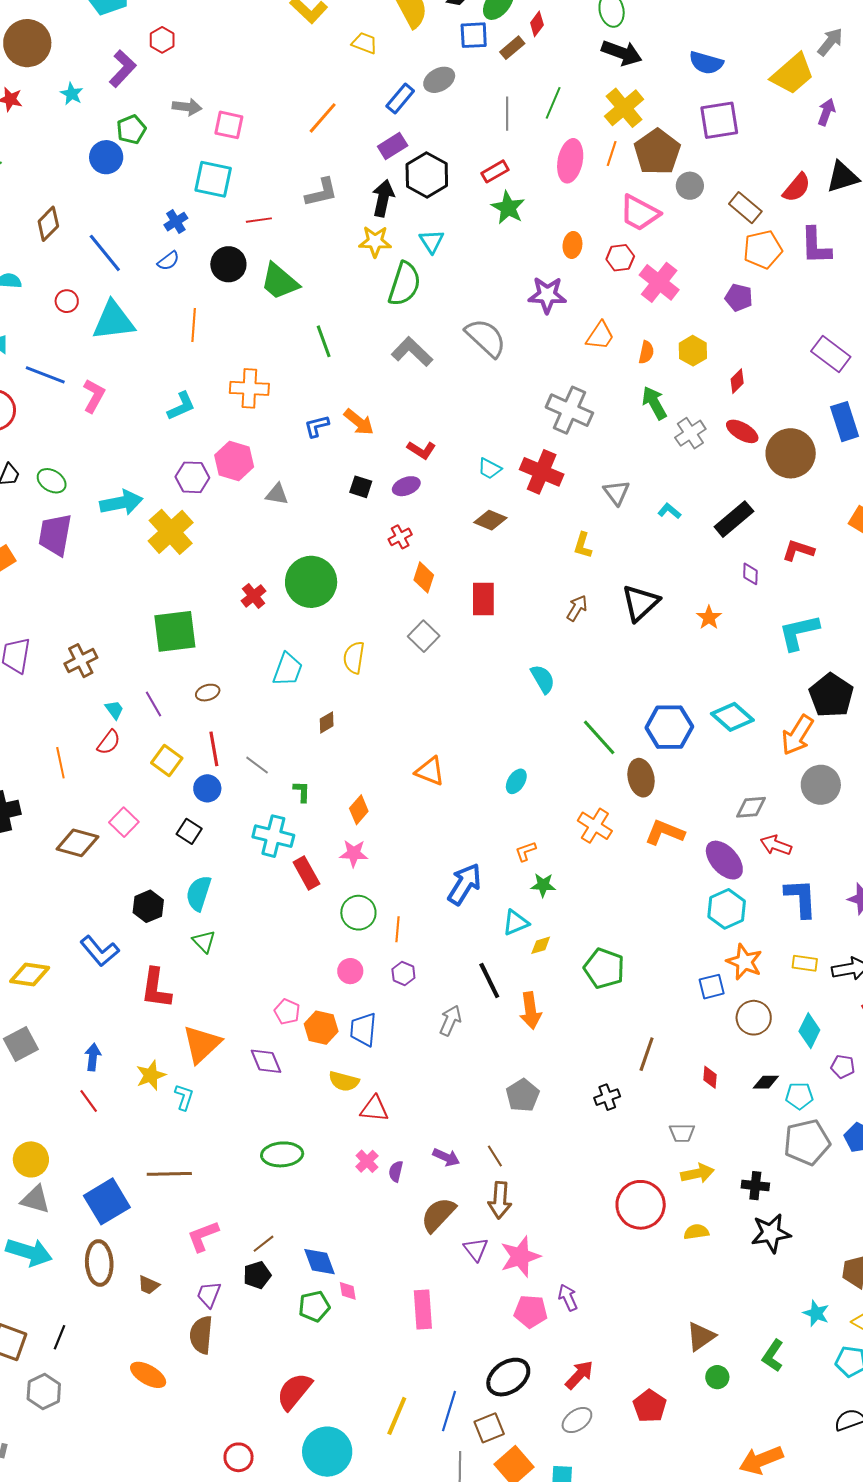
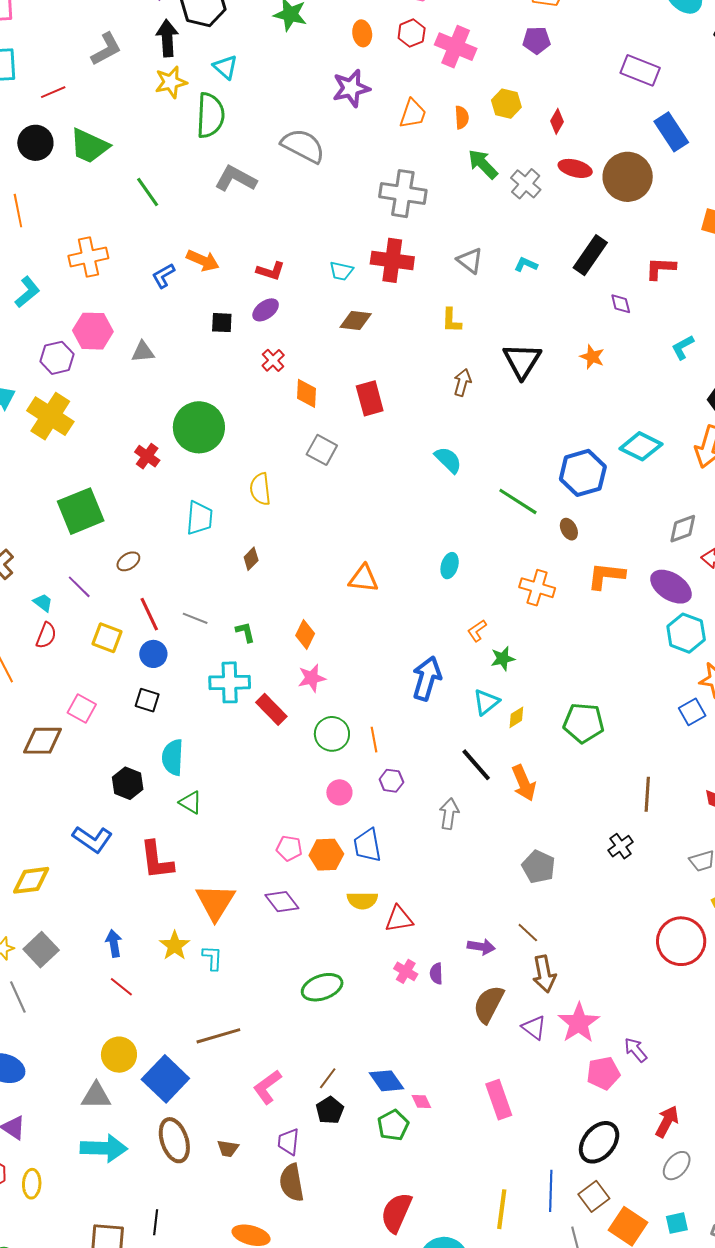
cyan L-shape: (799, 632) -> (683, 347), size x0.6
brown ellipse: (641, 778) -> (569, 529), size x0.6
yellow circle: (31, 1159) -> (119, 1055), moved

